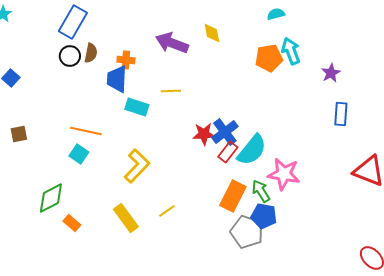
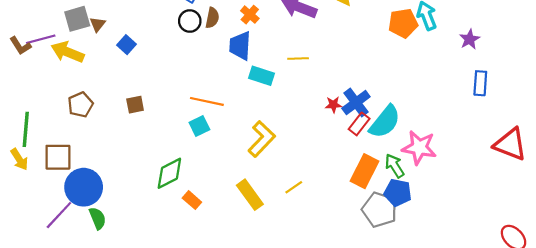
orange cross: (126, 60) -> (250, 15), moved, turned 36
red star: (204, 134) -> (333, 105), size x0.7
cyan square: (79, 154) -> (199, 126), turned 30

